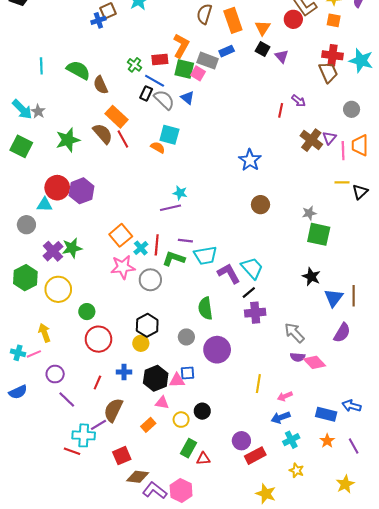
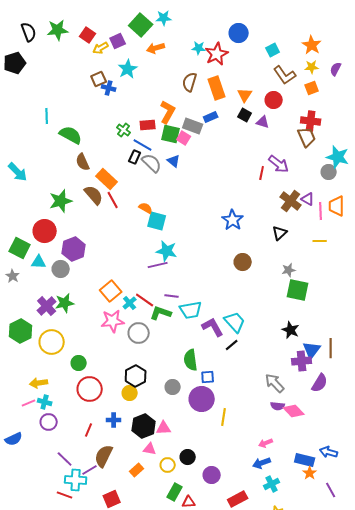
red circle: (293, 19) -> (274, 100), moved
blue cross: (98, 20) -> (109, 88), moved, turned 32
orange square: (334, 20) -> (312, 88), turned -32
purple triangle: (282, 56) -> (263, 122), turned -32
cyan star: (361, 61) -> (338, 157), moved
cyan line: (41, 66) -> (47, 116), moved
brown semicircle: (101, 85) -> (83, 162), moved
purple arrow: (299, 101) -> (279, 164), size x1.5
gray star: (38, 111) -> (13, 276), moved
cyan square: (169, 135) -> (157, 221), moved
purple triangle: (329, 138) -> (308, 199), turned -40
green square: (21, 146) -> (20, 248), moved
red circle: (57, 188) -> (45, 231), moved
black triangle: (360, 192) -> (280, 233), moved
cyan star: (180, 193) -> (167, 251), size x1.5
gray circle: (26, 225) -> (61, 269), moved
red line: (157, 245) -> (145, 300), turned -60
purple cross: (255, 313) -> (302, 361), moved
yellow arrow: (44, 333) -> (39, 383), turned -78
cyan cross: (18, 353) -> (45, 402), moved
blue square: (187, 373) -> (208, 377), moved
yellow line: (258, 384) -> (224, 417), moved
purple line: (67, 399) -> (65, 459), moved
purple circle: (241, 441) -> (212, 475), moved
orange star: (327, 441) -> (310, 473), moved

